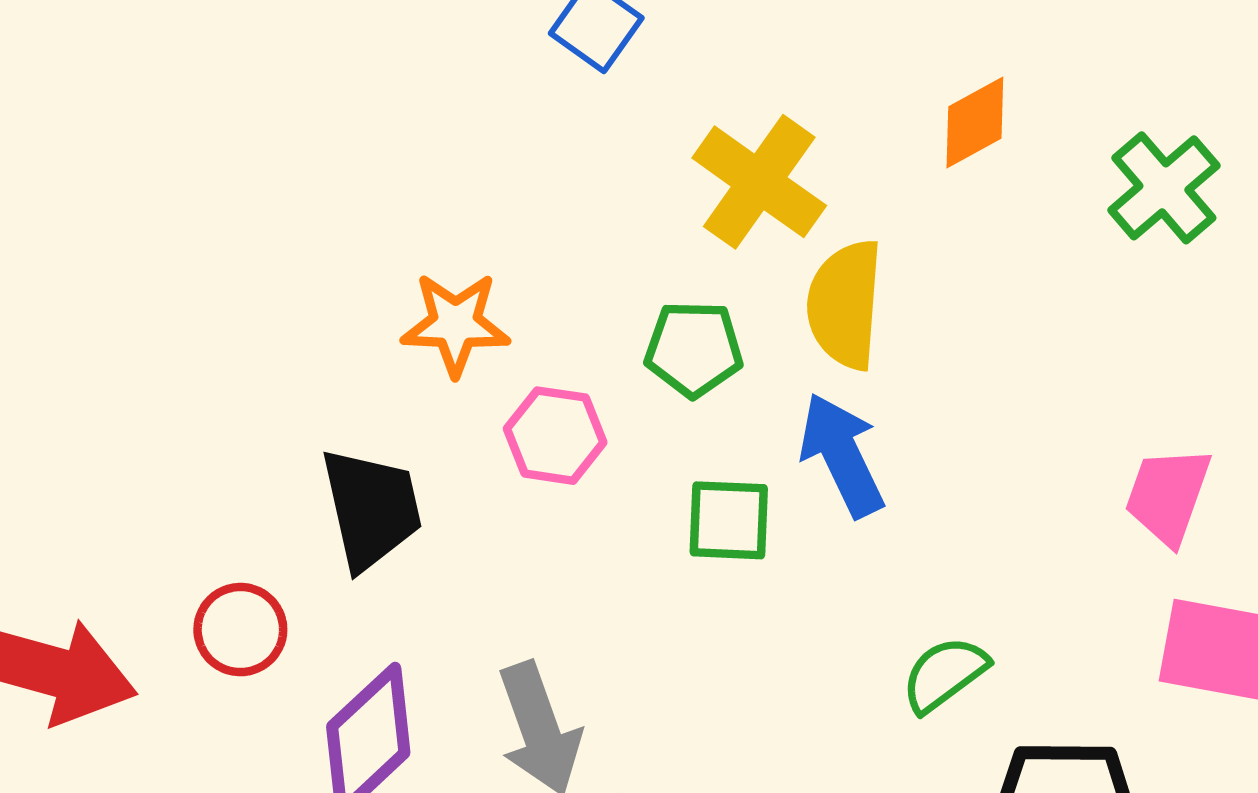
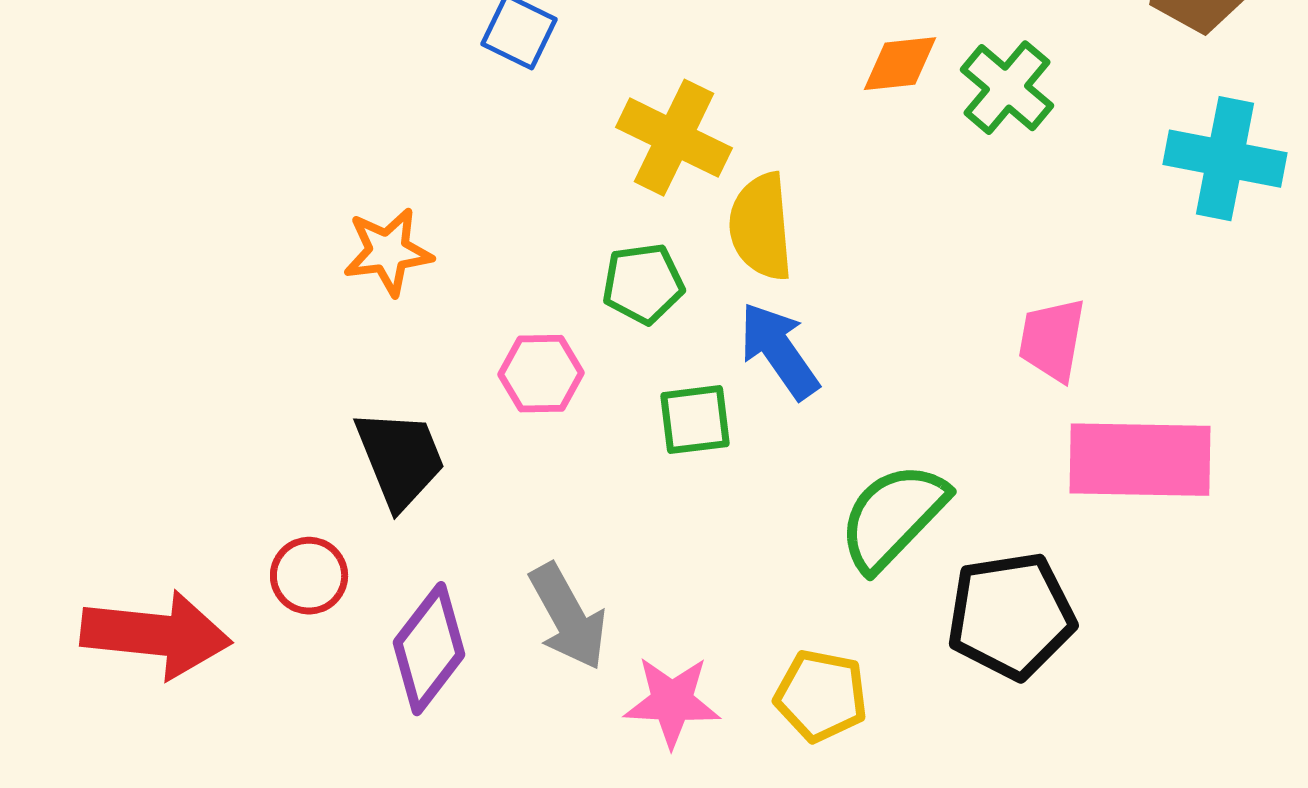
orange diamond: (975, 122) -> (900, 64), moved, turned 32
orange star: (455, 324) -> (388, 252), moved
green semicircle: (944, 674) -> (893, 517), size x1.6

